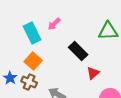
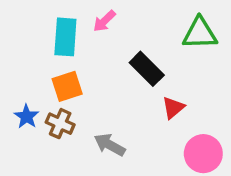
cyan rectangle: (32, 33) -> (65, 37), turned 30
orange square: (33, 61) -> (67, 86), turned 30

